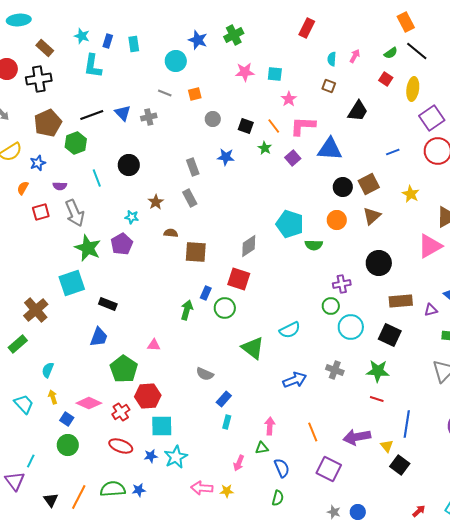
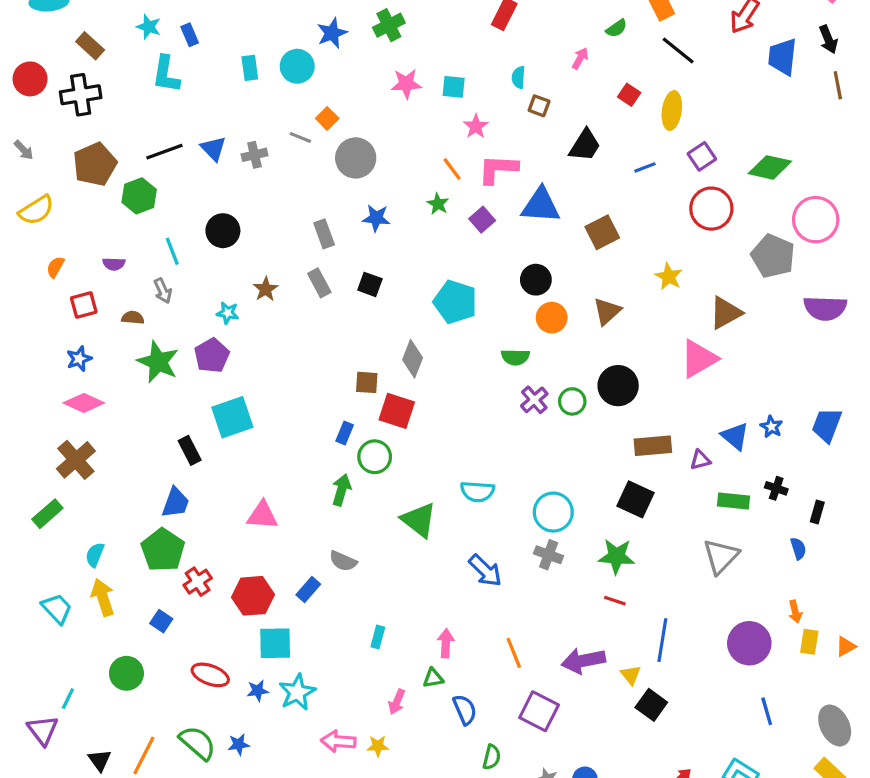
blue star: (198, 40) -> (332, 33), turned 30
blue rectangle: (108, 41) -> (190, 35), turned -40
cyan rectangle: (134, 44) -> (250, 68), moved
green semicircle: (391, 53) -> (617, 28), moved
cyan semicircle: (332, 59) -> (518, 77), moved
gray line: (165, 93) -> (300, 137), moved
orange square: (195, 94) -> (327, 118), turned -32
purple square: (432, 118) -> (702, 156), size x0.7
gray circle: (213, 119) -> (356, 158), size x1.6
black square: (246, 126) -> (370, 284), moved
blue line: (393, 152) -> (645, 167), moved
blue star: (38, 163) -> (79, 359), moved
brown square: (369, 184) -> (602, 232), moved
black circle: (343, 187) -> (536, 280), moved
gray arrow: (75, 213) -> (163, 291), moved, size x0.6
cyan pentagon: (290, 224) -> (455, 302), moved
brown semicircle: (171, 233) -> (133, 318), moved
gray diamond: (249, 246) -> (413, 359), turned -35
brown square: (196, 252) -> (367, 382), moved, size x0.7
cyan square: (72, 283) -> (232, 417), moved
purple cross: (342, 284) -> (534, 400), moved, turned -30
black rectangle: (108, 304) -> (190, 450), turned 42
green circle: (331, 306) -> (572, 401), moved
green arrow: (187, 310) -> (341, 490), moved
cyan circle: (351, 327) -> (553, 512), moved
cyan semicircle: (290, 330) -> (477, 492), turned 30
pink triangle: (154, 345) -> (262, 515), size x1.5
green pentagon: (124, 369) -> (163, 550), moved
blue arrow: (295, 380) -> (485, 571), turned 65
yellow arrow: (53, 397) -> (103, 597), size x1.6
blue rectangle: (224, 399) -> (308, 590), moved
pink diamond: (89, 403) -> (84, 403), moved
red cross: (121, 412) -> (198, 582), moved
blue square: (67, 419) -> (161, 621), moved
green semicircle: (113, 489) -> (198, 743), turned 45
green semicircle: (278, 498) -> (492, 757), moved

